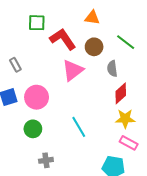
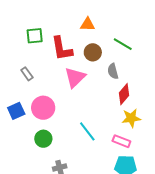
red L-shape: (63, 39) -> (62, 49), turned -148
gray rectangle: (15, 65) -> (27, 74), moved
pink rectangle: (129, 143) -> (121, 141), moved

